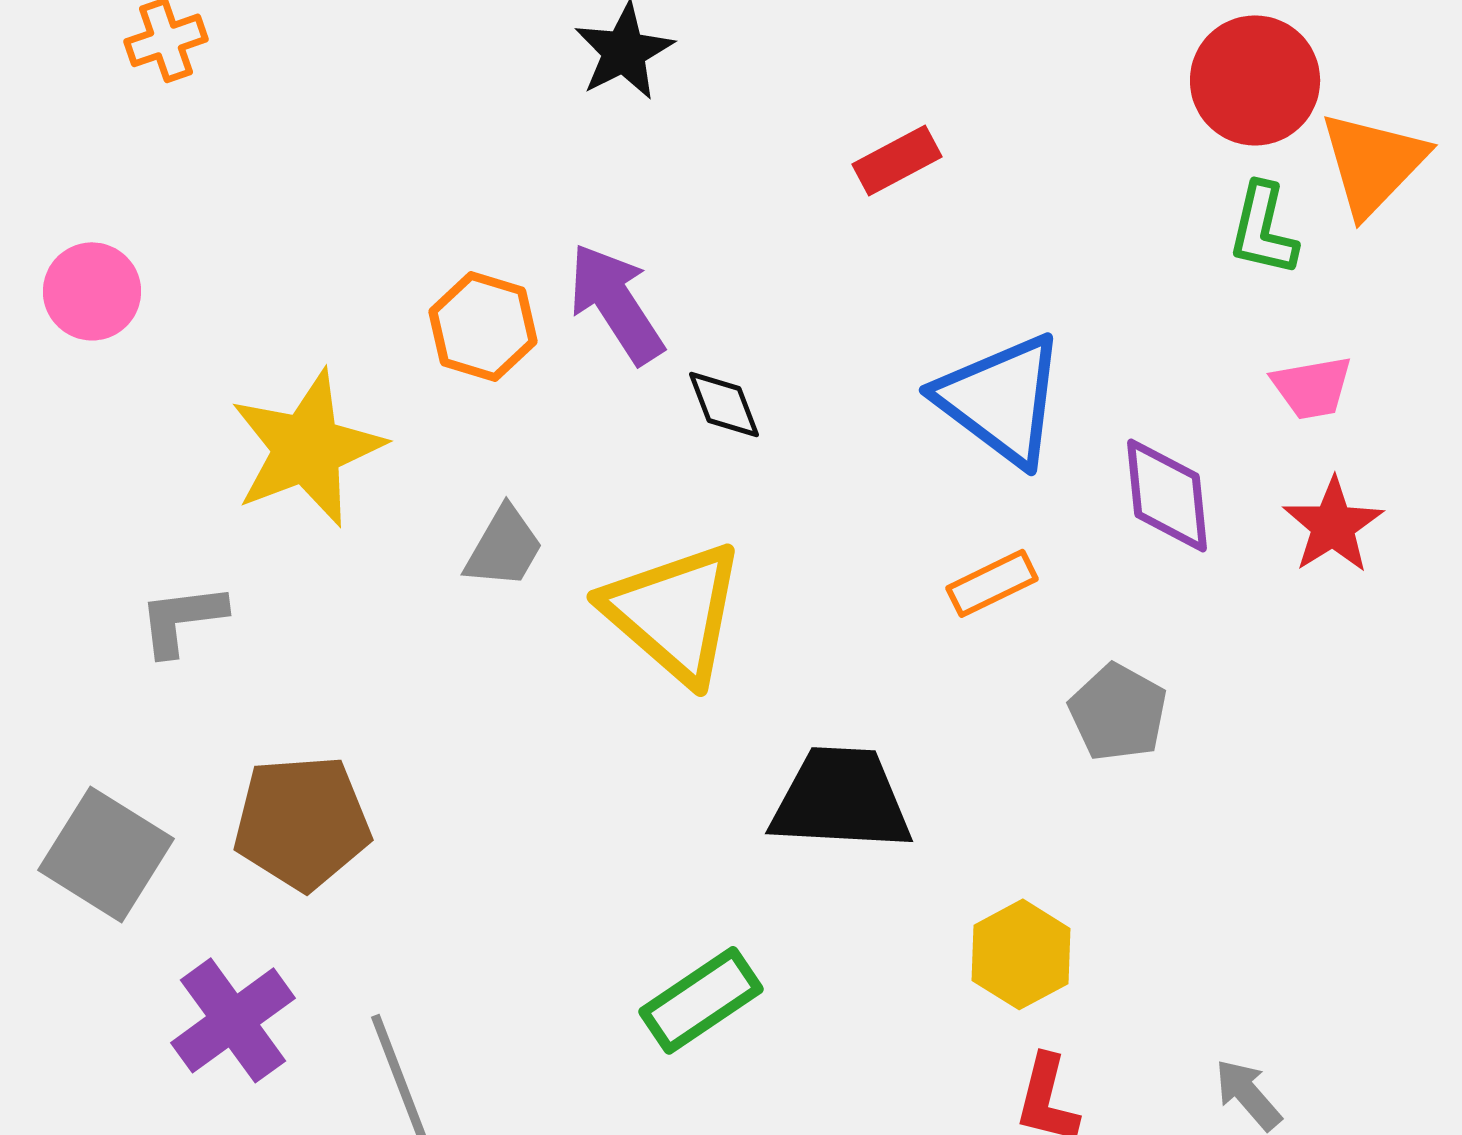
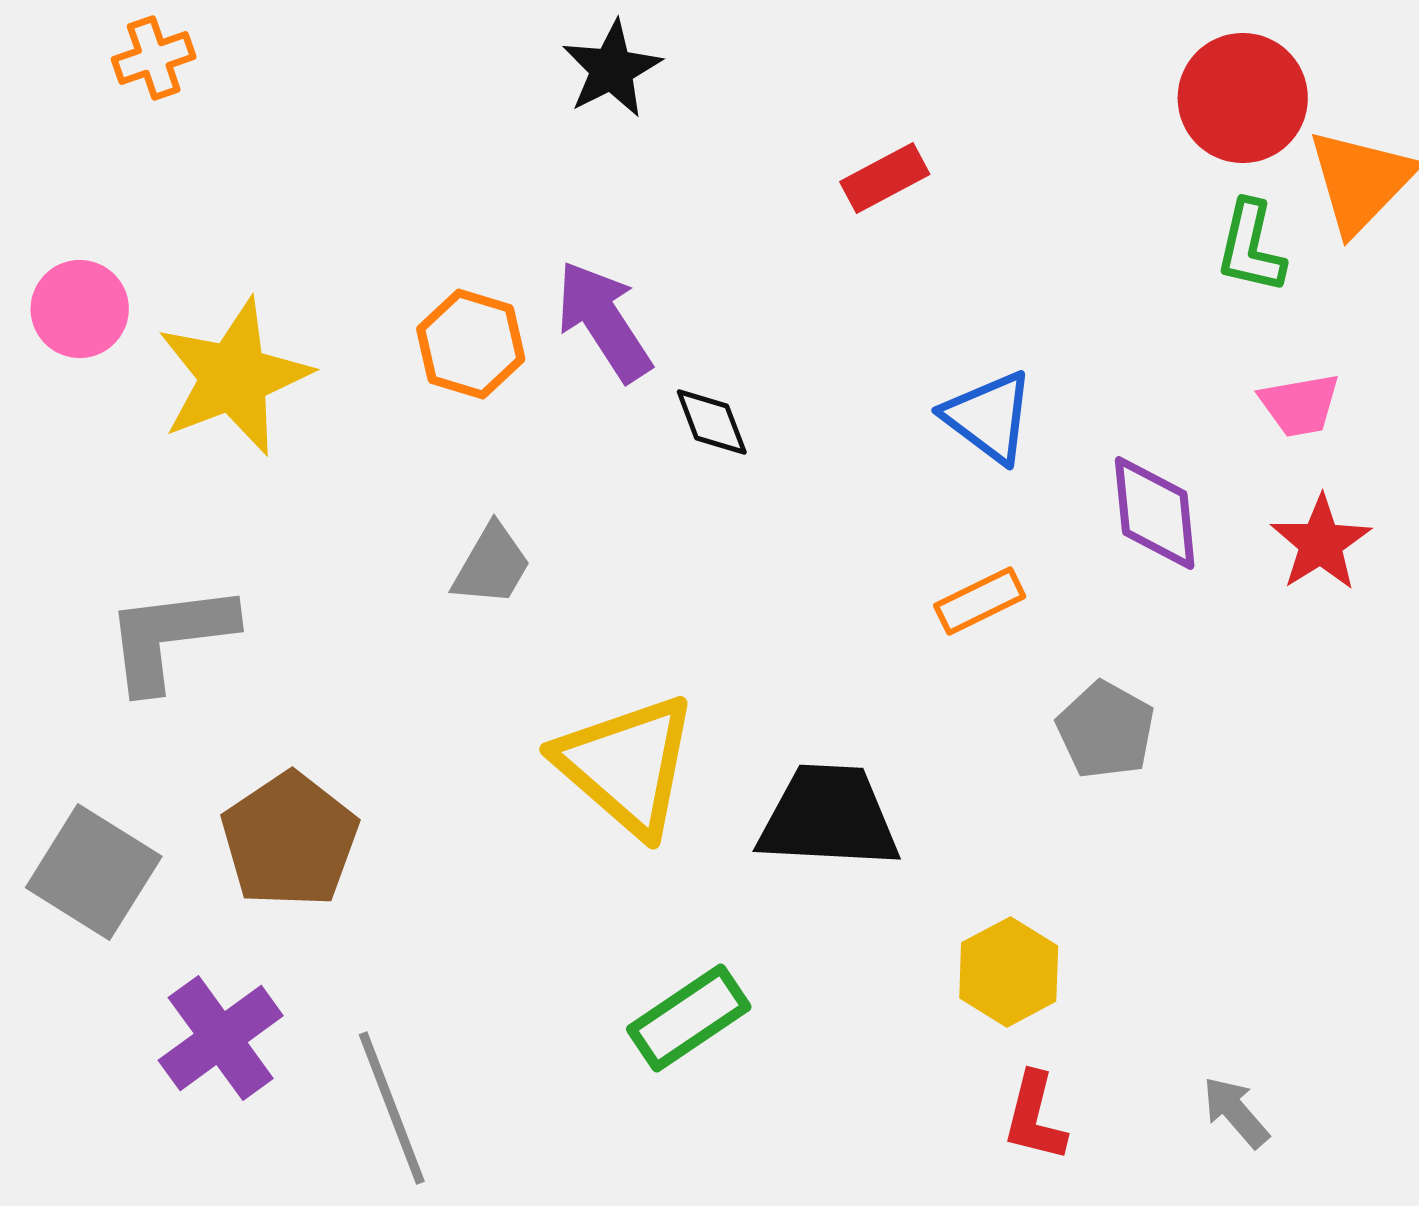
blue triangle: (1001, 399) -> (989, 417), size x0.7
yellow star: (307, 448) -> (234, 377), moved
yellow triangle: (674, 612) -> (627, 765), moved
gray L-shape: (182, 619) -> (170, 637), size x1.5
brown pentagon: (302, 822) -> (290, 840), turned -30

